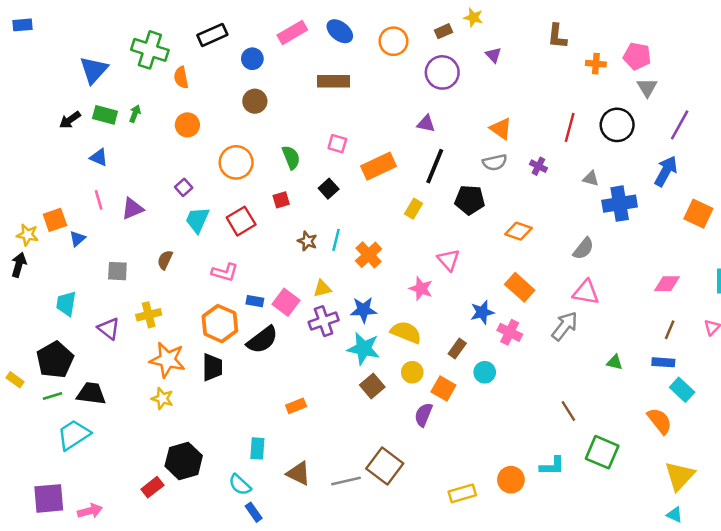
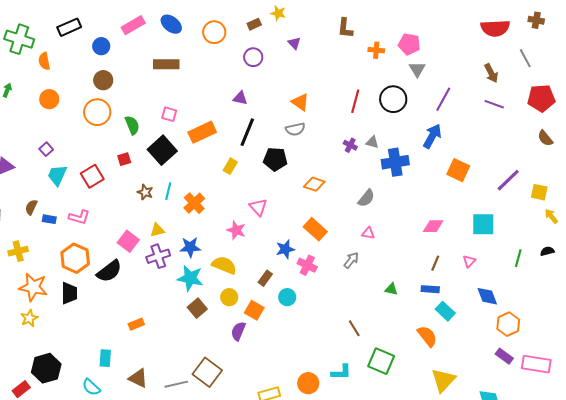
purple circle: (442, 72) -> (253, 57), size x0.7
orange circle: (236, 162) -> (97, 112), moved
purple cross: (538, 166) -> (350, 145), moved
black square: (329, 189) -> (162, 150), size x1.8
pink triangle: (586, 292) -> (368, 233), size x0.6
blue rectangle: (255, 301) -> (49, 219), moved
gray arrow: (565, 326) -> (351, 260), size x0.7
yellow star: (162, 398) -> (29, 318), turned 30

